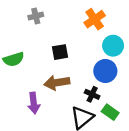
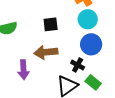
cyan circle: (113, 46) -> (88, 19), moved

